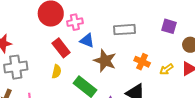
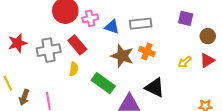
blue triangle: (87, 41) -> (112, 27), moved
orange cross: (142, 62) -> (147, 51), moved
gray cross: (16, 67) -> (49, 50), moved

